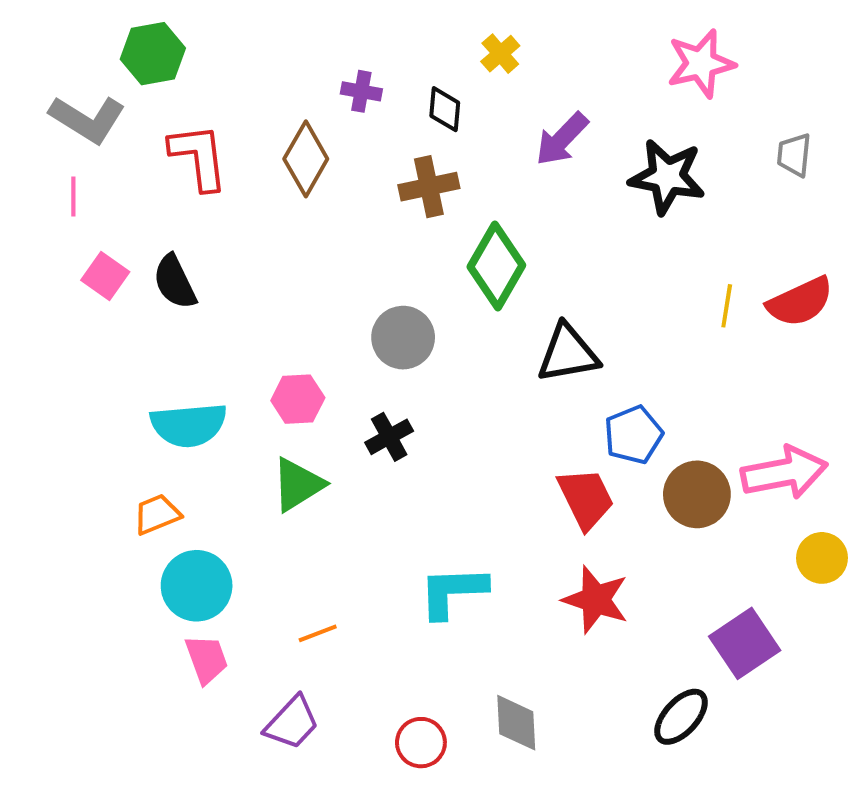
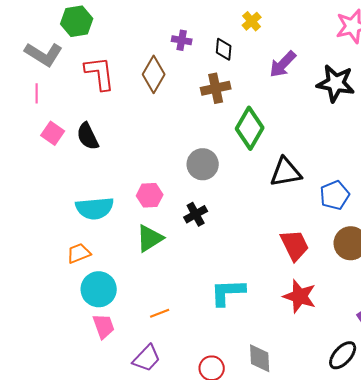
blue pentagon: (633, 435) -> (335, 195), moved

